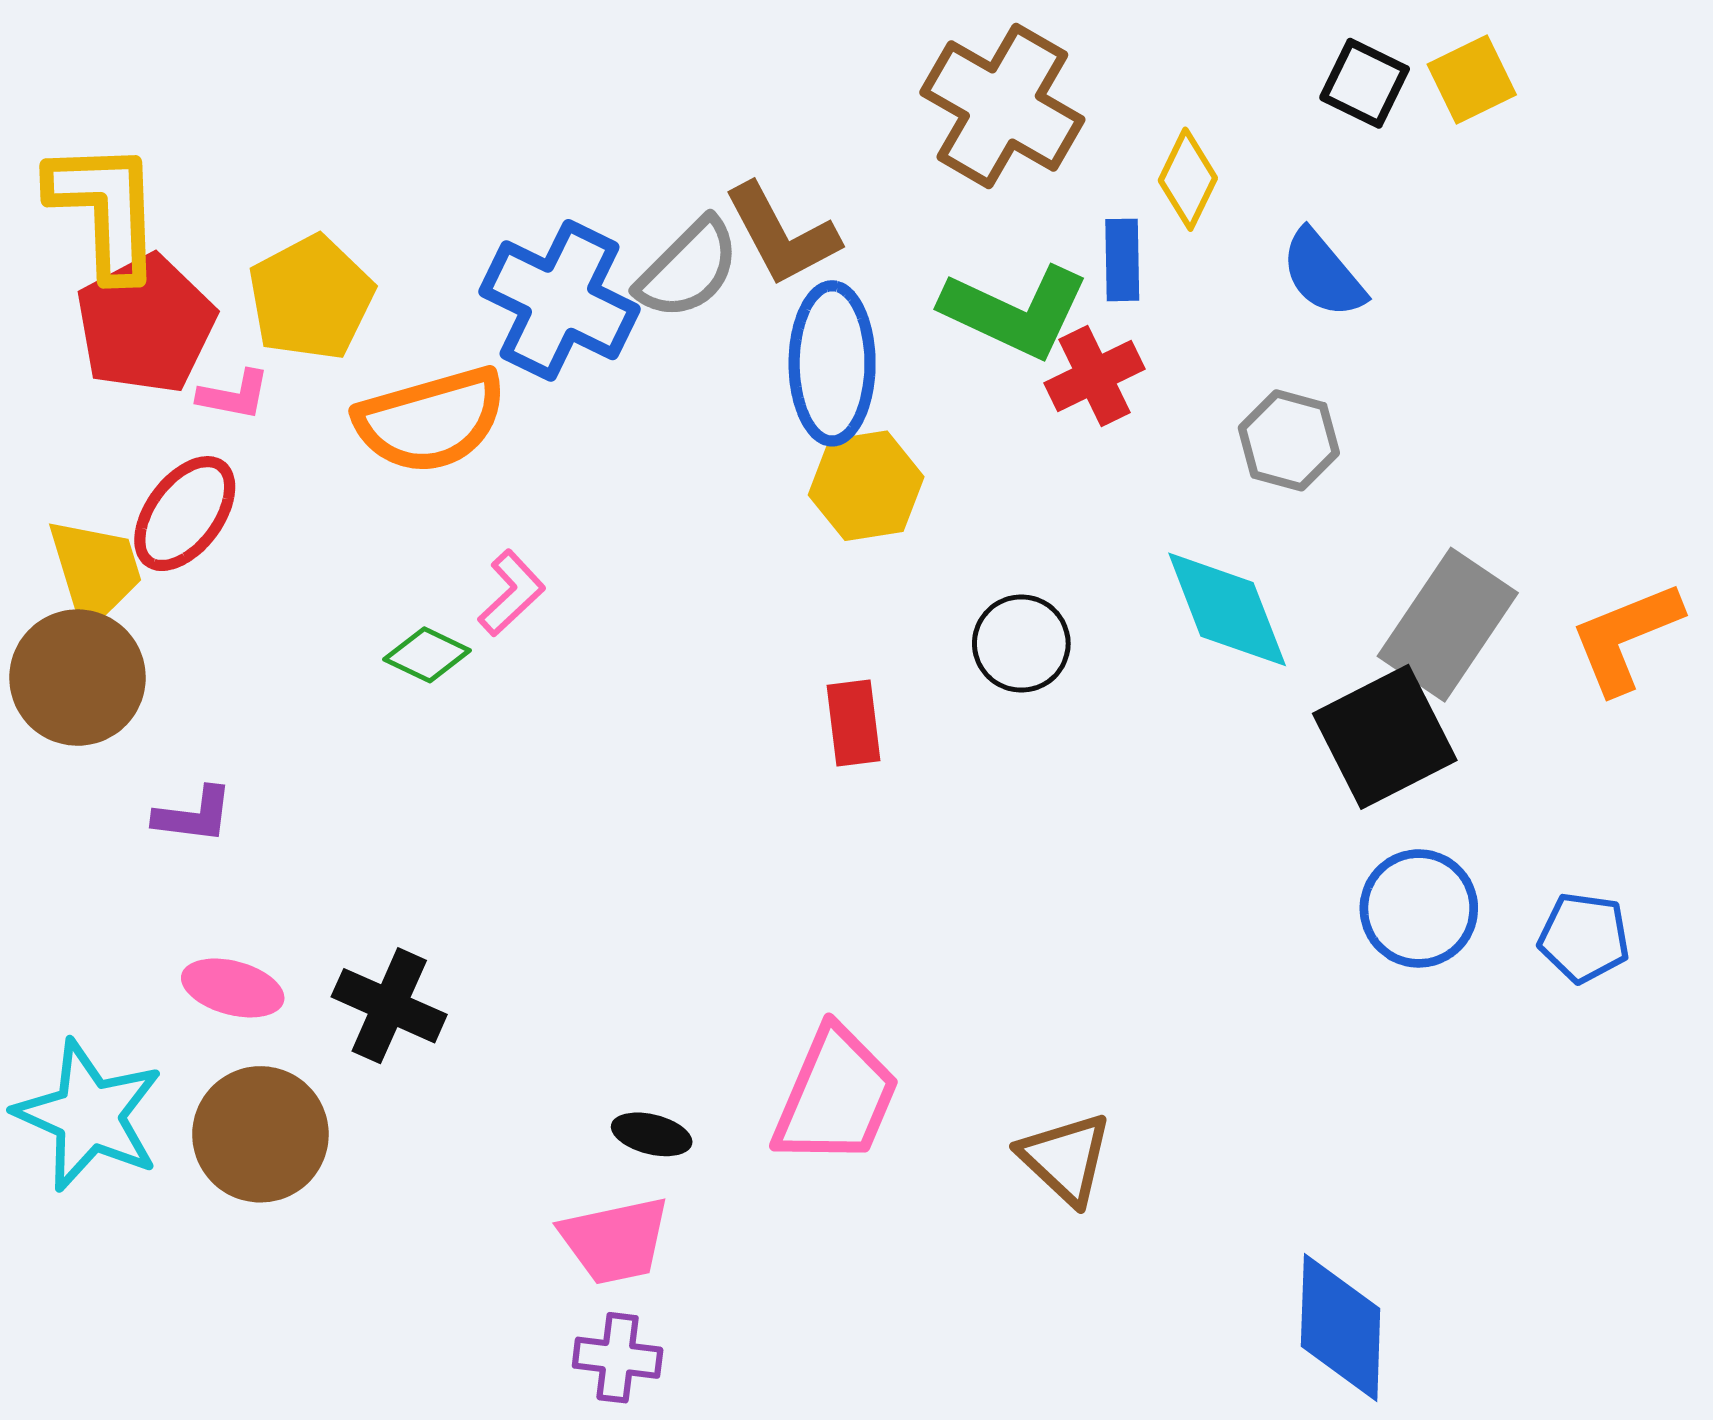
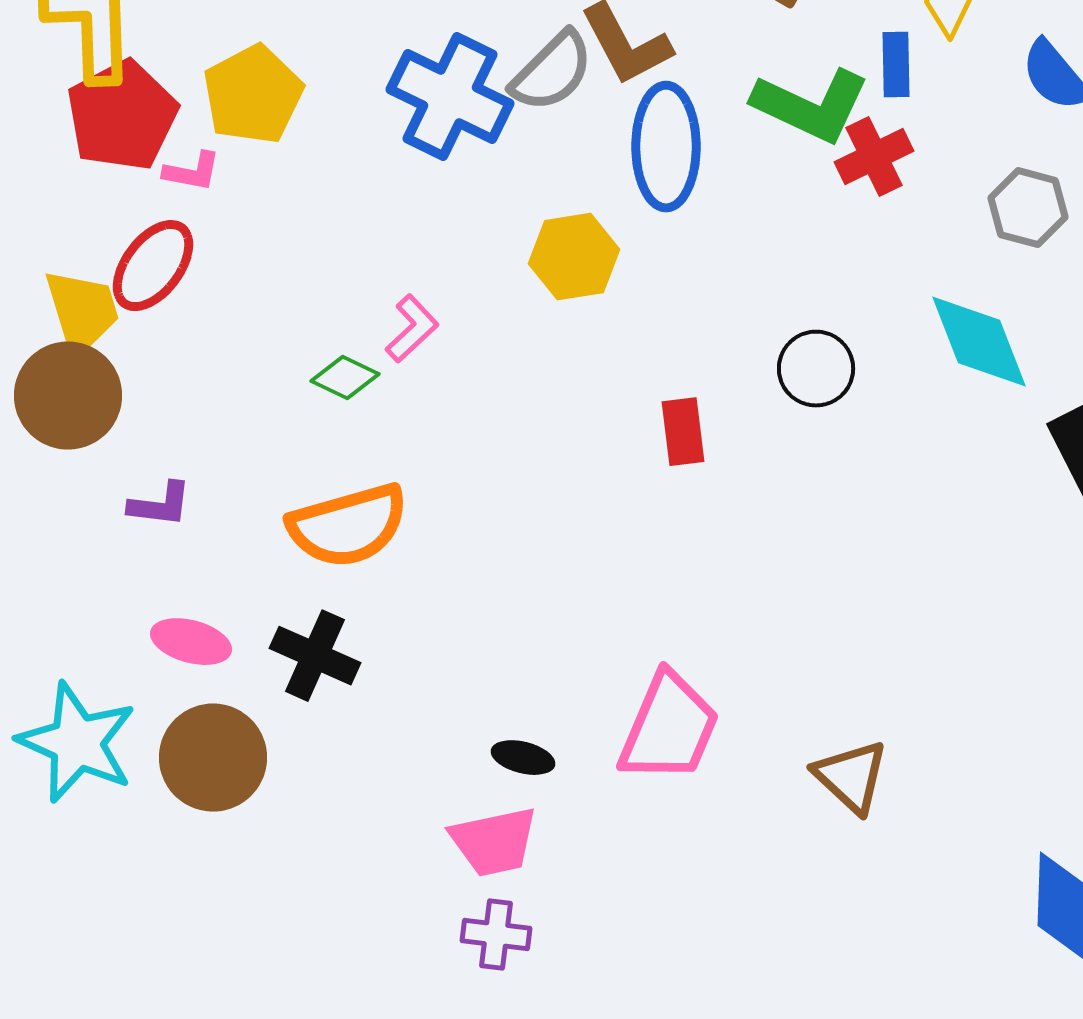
orange semicircle: (431, 420) -> (348, 526), moved
yellow hexagon: (866, 486) -> (574, 257), moved

